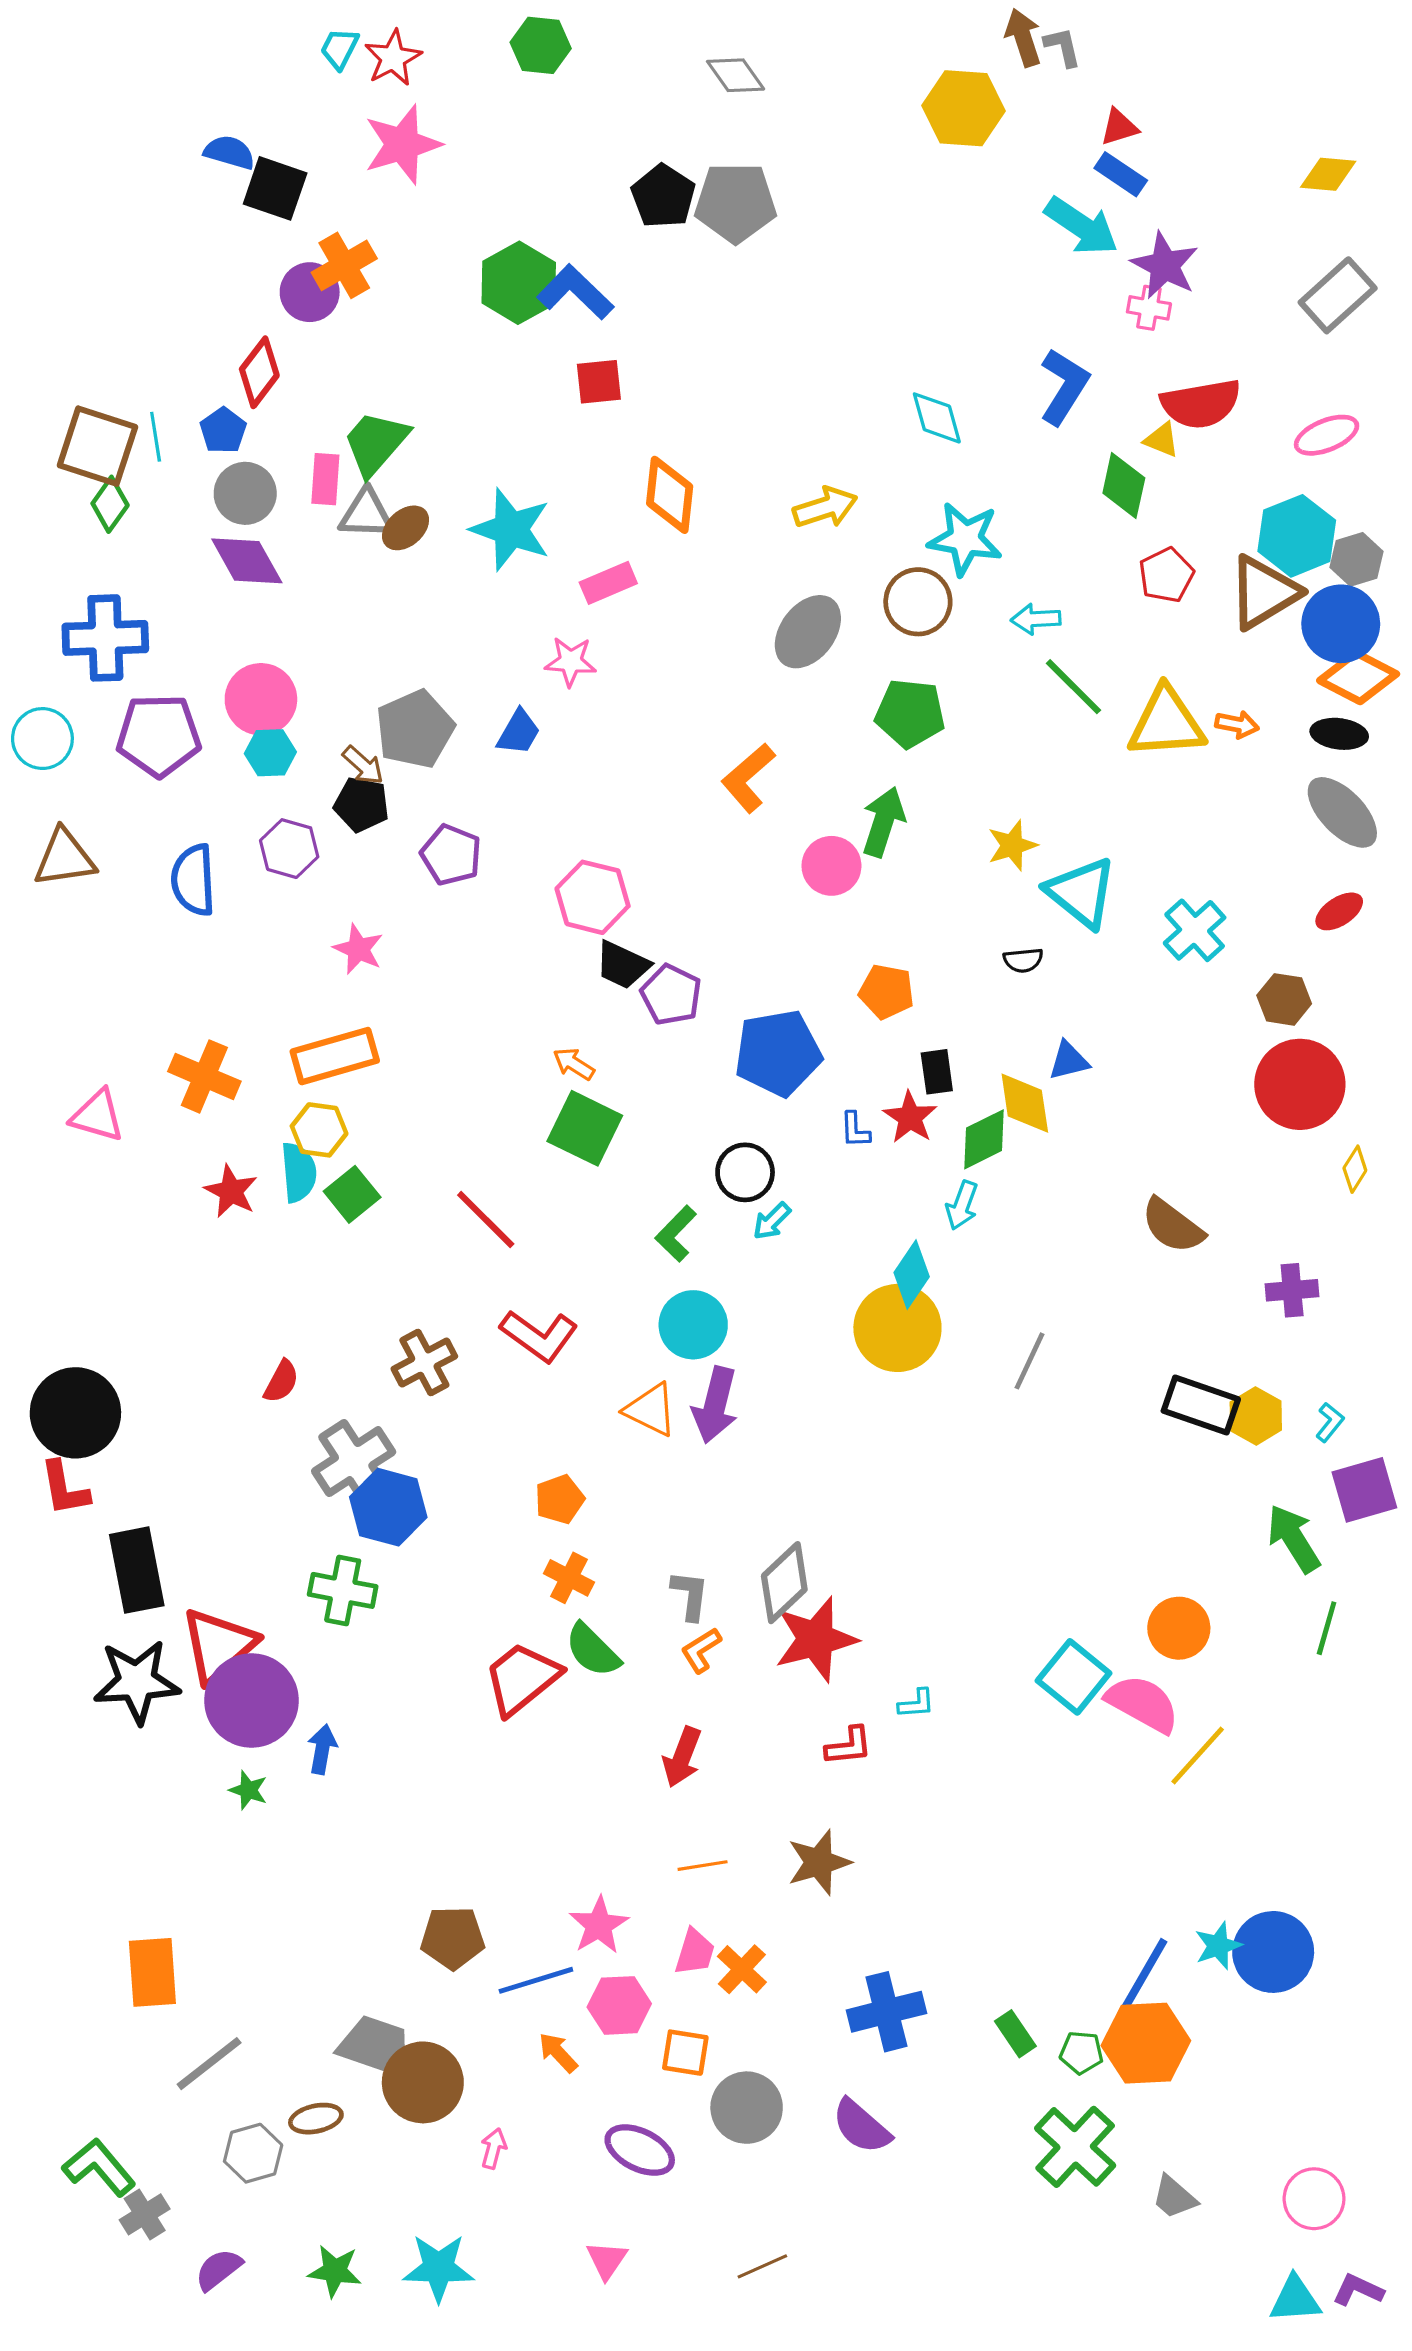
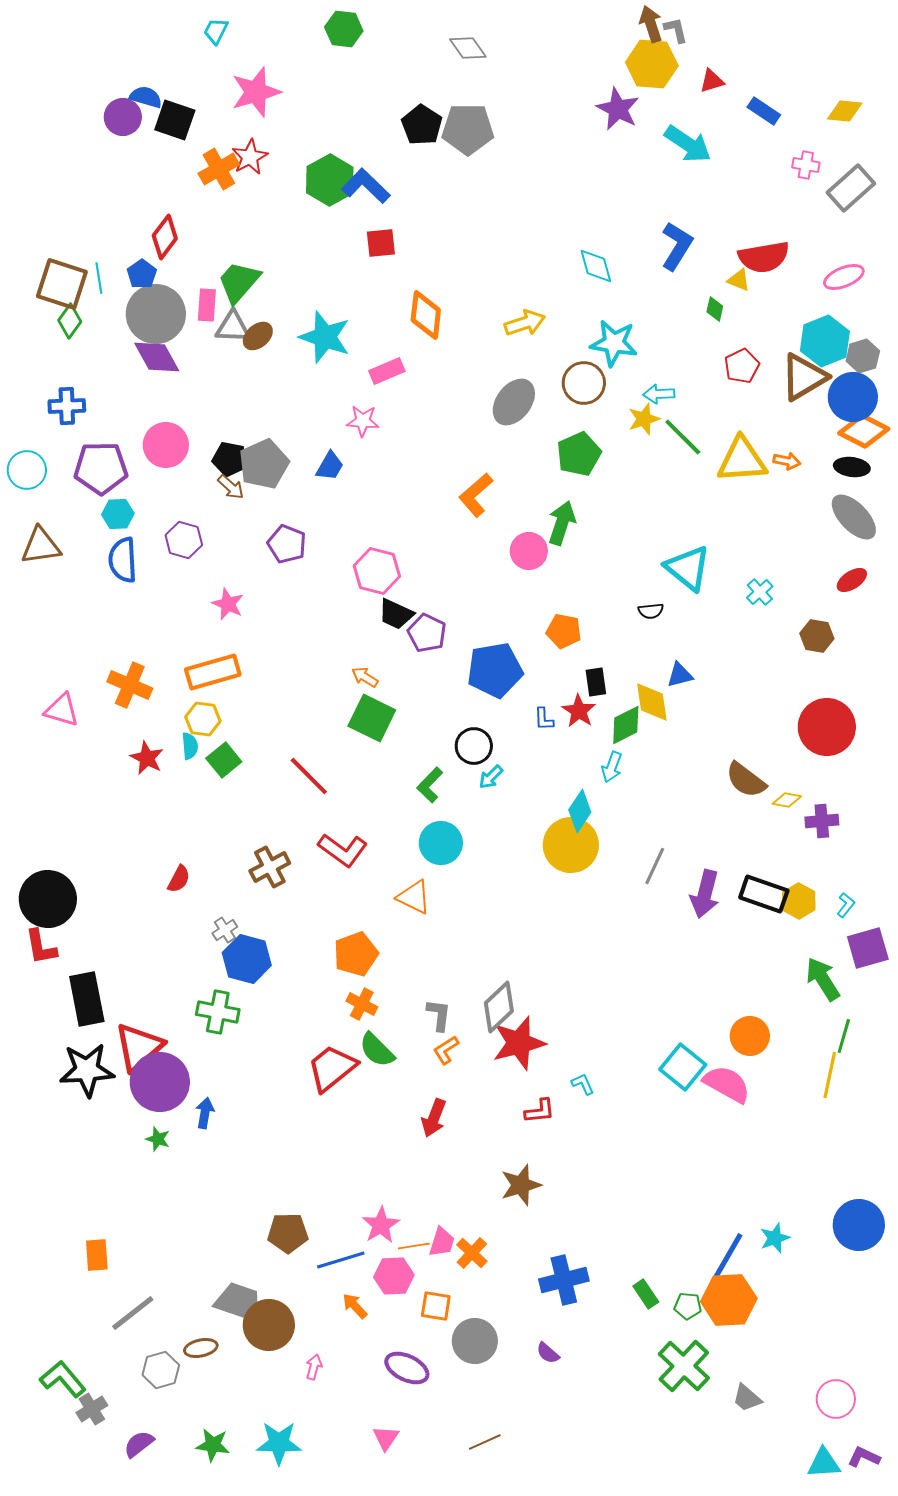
red star: (393, 58) -> (250, 157), moved
yellow hexagon: (964, 108) -> (652, 64), moved
blue rectangle: (1121, 174) -> (764, 111), moved
purple star: (1165, 265) -> (618, 109), moved
purple circle: (310, 292) -> (123, 117), moved
pink cross: (1149, 308) -> (806, 165), moved
green diamond: (1124, 485) -> (715, 309), size x0.6
gray circle: (245, 493) -> (156, 314), size x1.5
blue cross: (105, 638) -> (67, 406), size x0.7
green pentagon: (910, 713) -> (579, 454), turned -30
cyan hexagon: (270, 753) -> (118, 514), moved
black pentagon: (362, 805) -> (230, 459), moved
yellow star: (1012, 845) -> (644, 419), moved
cyan cross: (1195, 930) -> (760, 592), size x0.7
red circle: (1300, 1084) -> (827, 727), moved
yellow diamond: (1355, 1169) -> (787, 800), moved, turned 68
cyan semicircle: (299, 1172) -> (190, 746), size x0.7
purple arrow: (715, 1405) -> (705, 894), moved
gray cross: (354, 1462) -> (225, 930), size x0.5
orange pentagon: (560, 1499) -> (356, 954), size x1.4
cyan L-shape: (916, 1704) -> (583, 1084), turned -110
yellow line: (1198, 1755) -> (830, 1075), moved, turned -30
orange line: (703, 1866) -> (414, 1246), moved
blue circle: (1273, 1952) -> (859, 1225), moved
orange rectangle: (152, 1972) -> (97, 1255), size x0.7
purple semicircle: (861, 2126) -> (548, 1353), size x0.6

